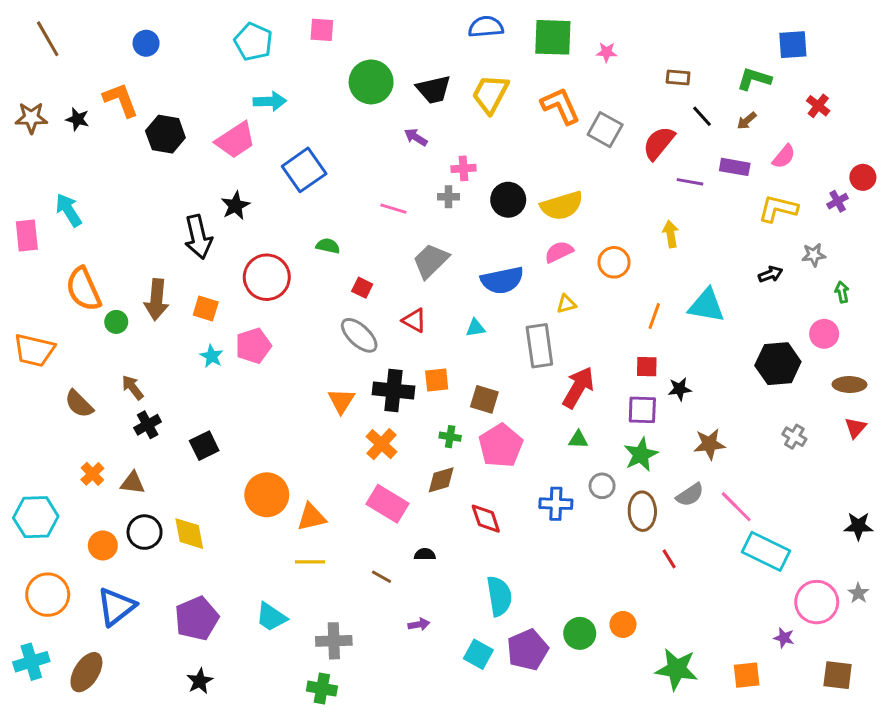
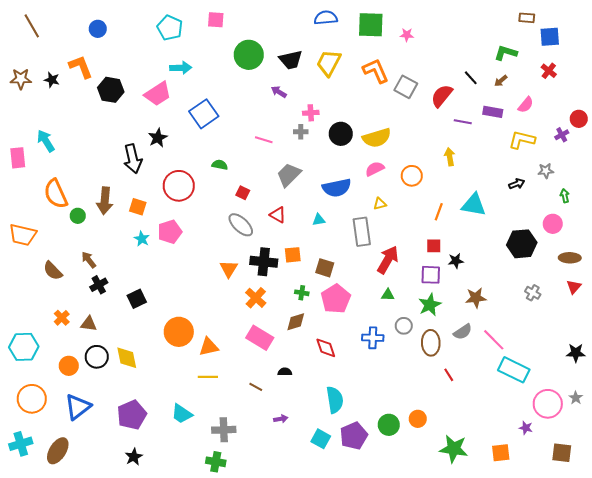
blue square: (793, 45) -> (550, 37), moved
brown rectangle: (678, 78) -> (527, 18), moved

